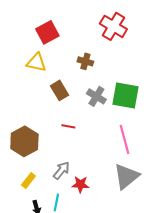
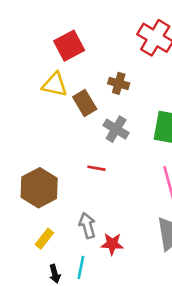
brown rectangle: (59, 90) -> (85, 103), moved
gray cross: (96, 96) -> (116, 129), moved
gray arrow: (61, 170) -> (87, 226), turned -54

